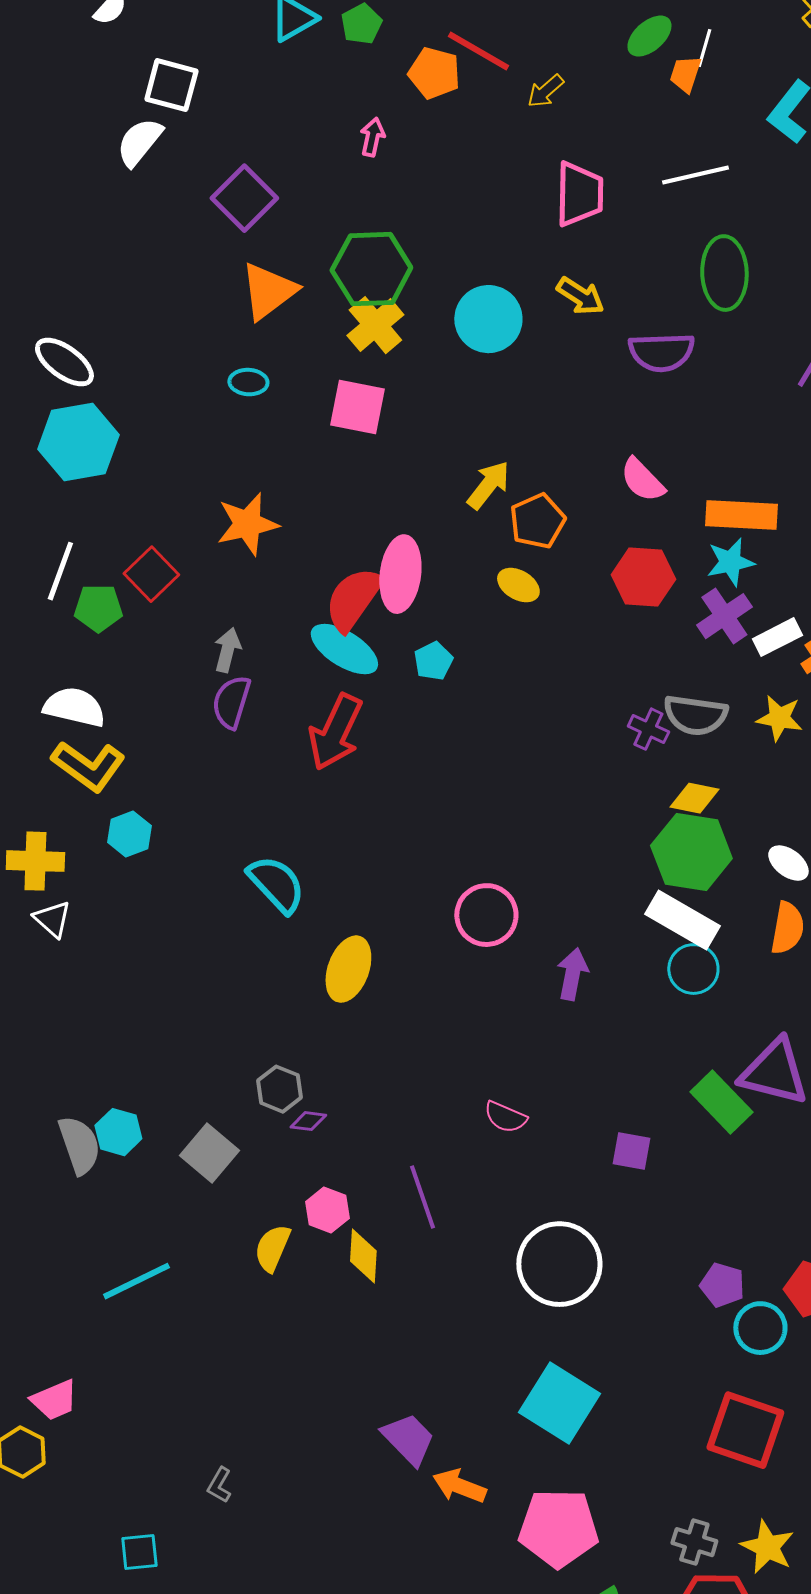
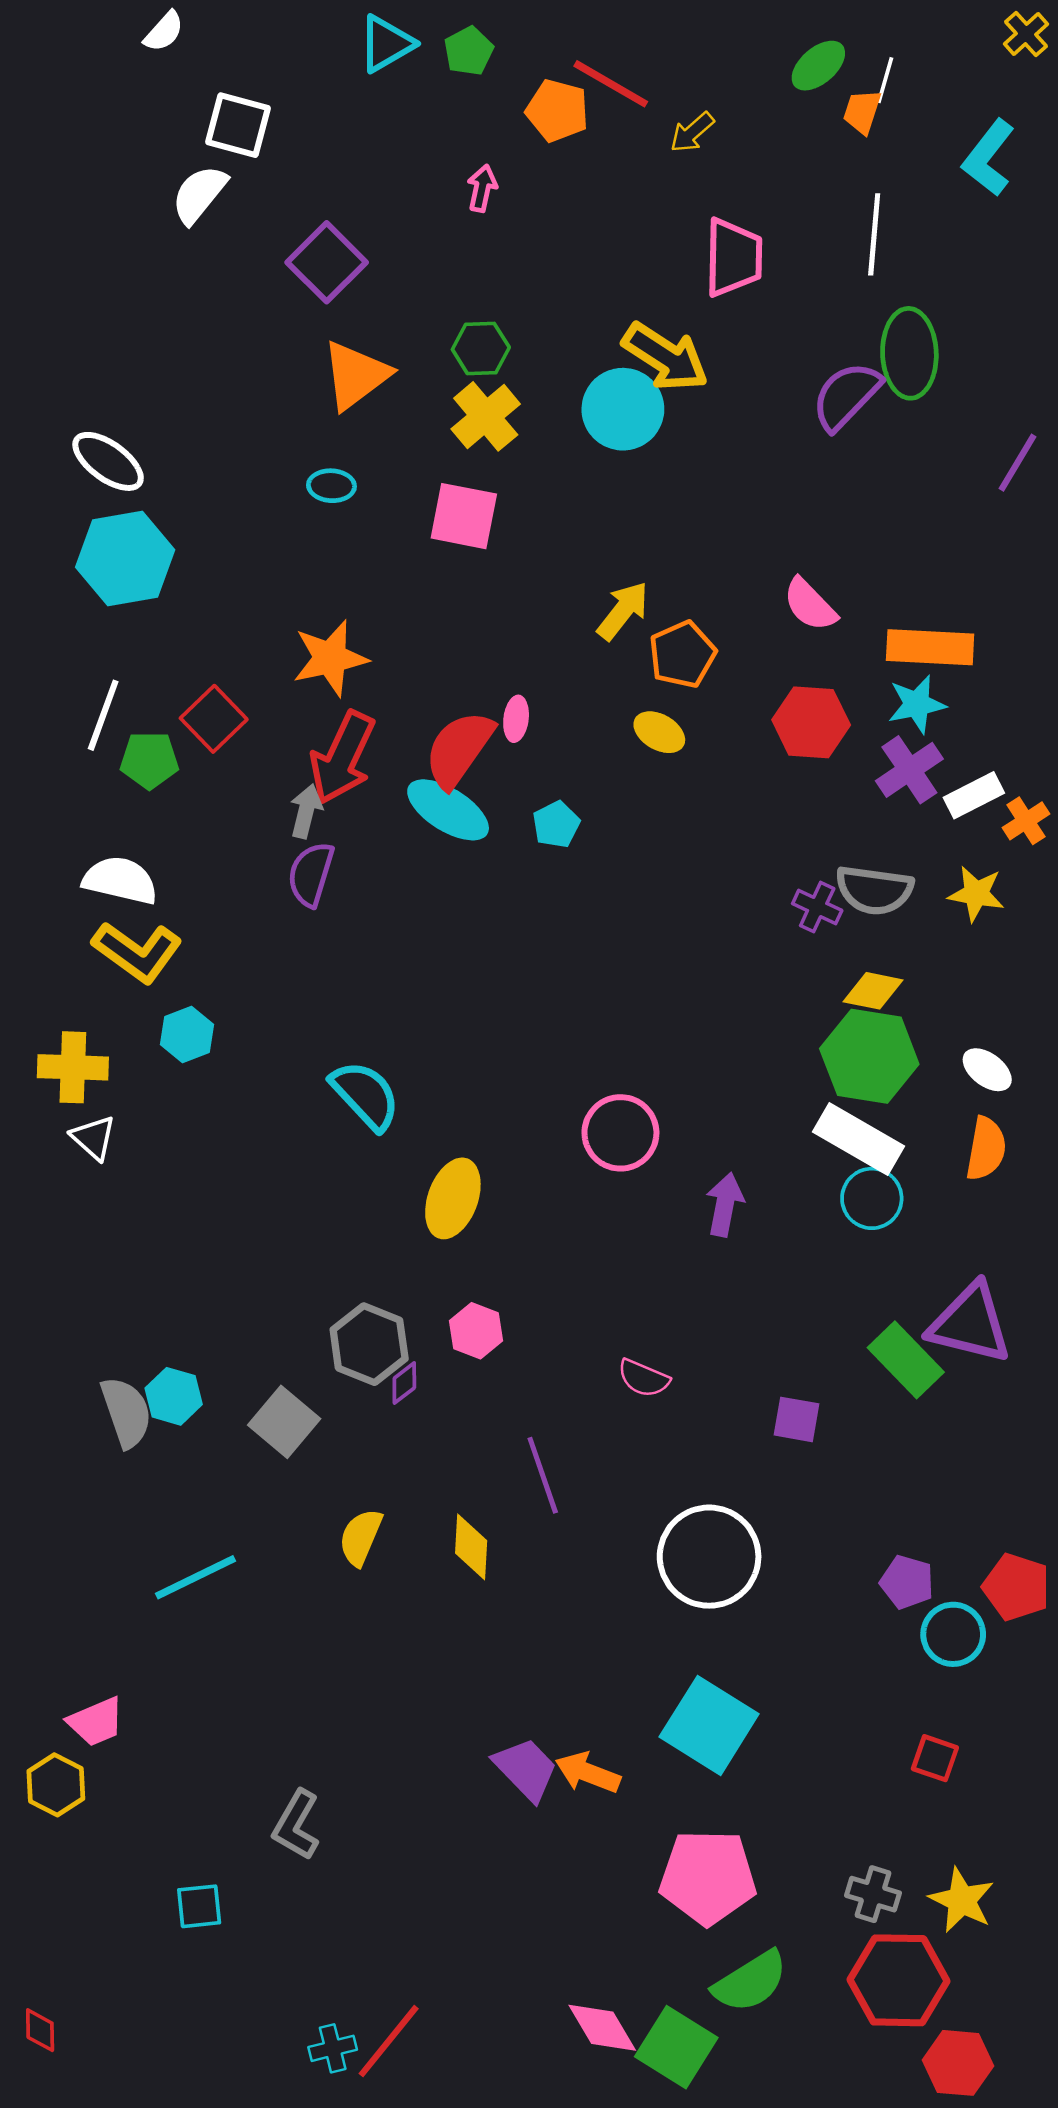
white line: (695, 175) -> (874, 234), turned -72
green hexagon: (371, 269) -> (481, 348), size x0.6
yellow arrow: (580, 296) -> (665, 357), moved, size x1.5
purple semicircle: (661, 352) -> (846, 396), moved, turned 136
pink ellipse: (400, 574) -> (516, 719), size x0.5
red arrow: (335, 732) -> (342, 758), moved
gray hexagon: (279, 1089) -> (369, 1344), size x1.4
purple diamond: (308, 1121) -> (404, 1383), turned -45
pink hexagon: (327, 1210) -> (476, 1331), moved
red square: (745, 1430) -> (935, 1758), size x0.5
gray L-shape: (219, 1485) -> (296, 1825), size x1.6
orange arrow: (459, 1486) -> (588, 1773), moved

